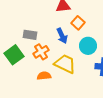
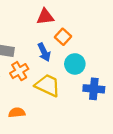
orange semicircle: (44, 76) -> (17, 113), moved

